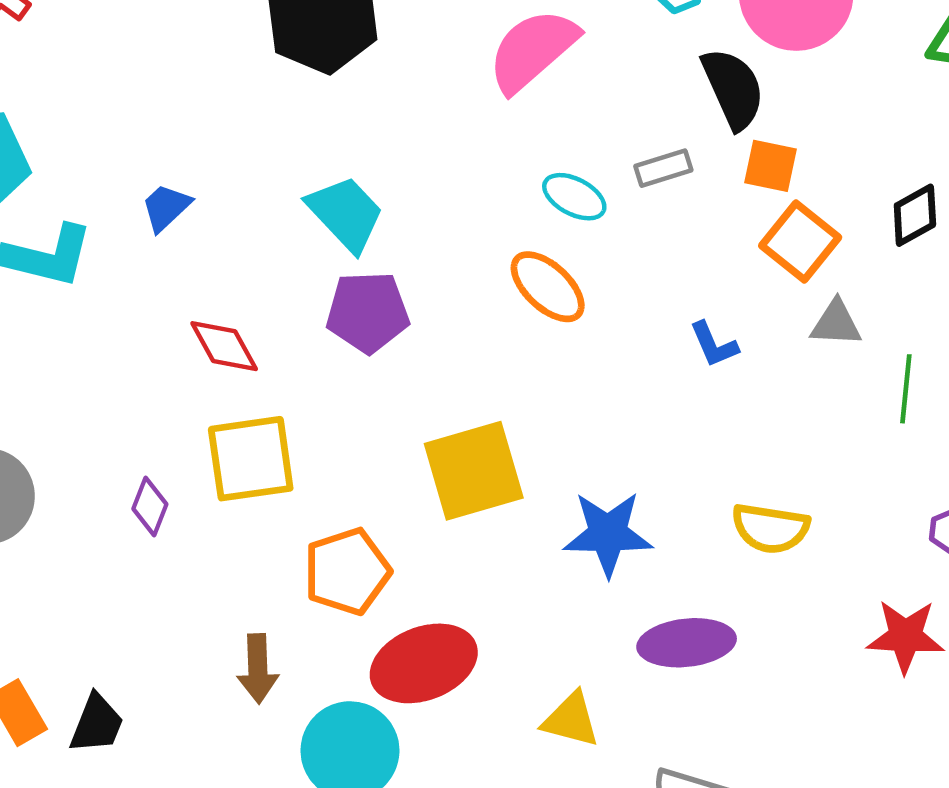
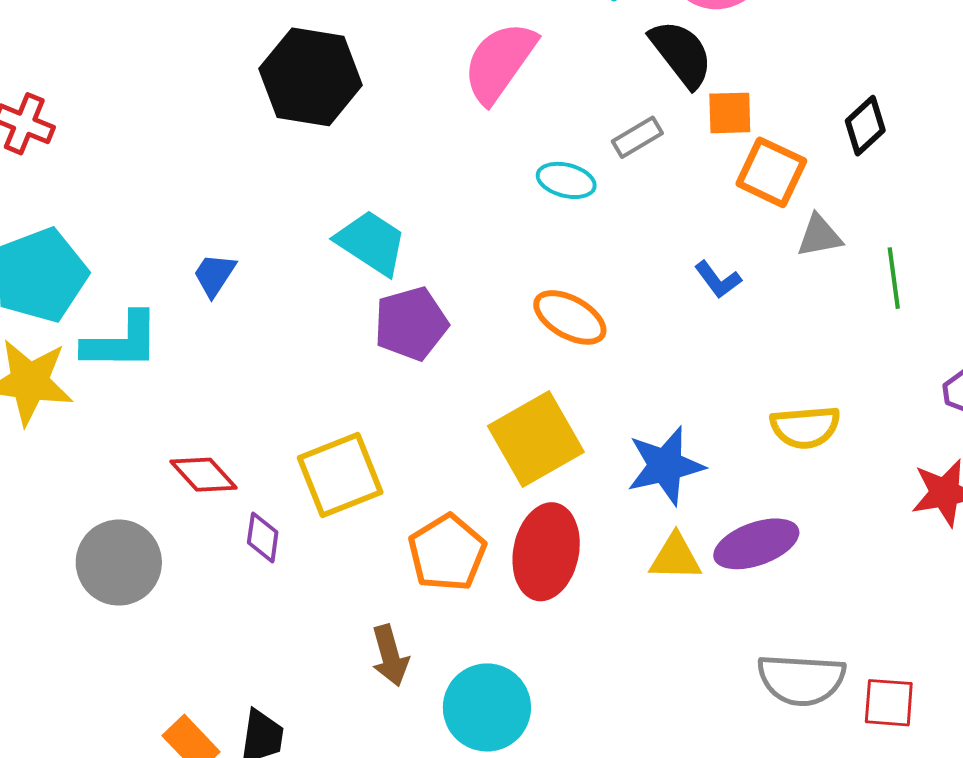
orange ellipse: (548, 287) -> (570, 317), moved
red diamond: (224, 346) -> (203, 475), moved
red ellipse: (424, 663) -> (546, 552), moved, turned -44
yellow triangle: (571, 720) -> (675, 557), moved

